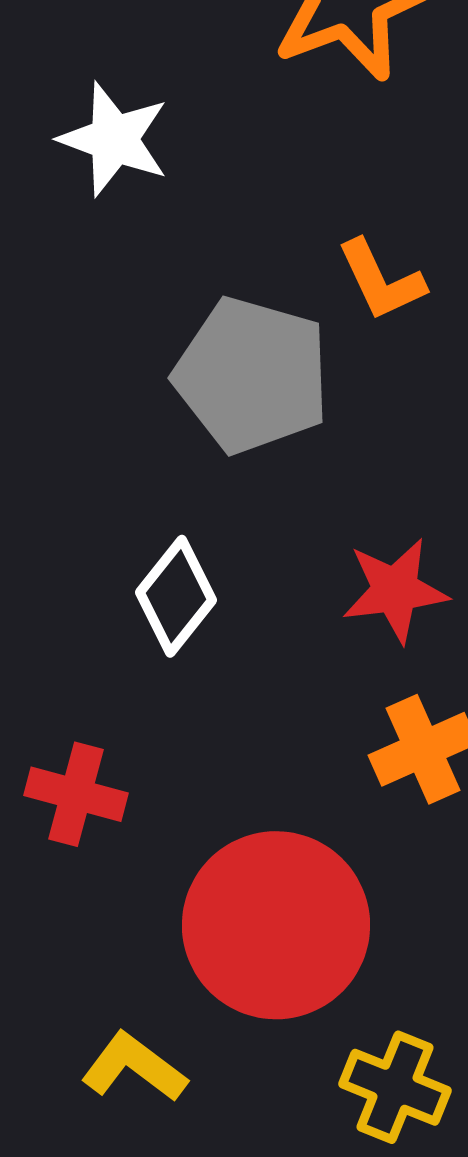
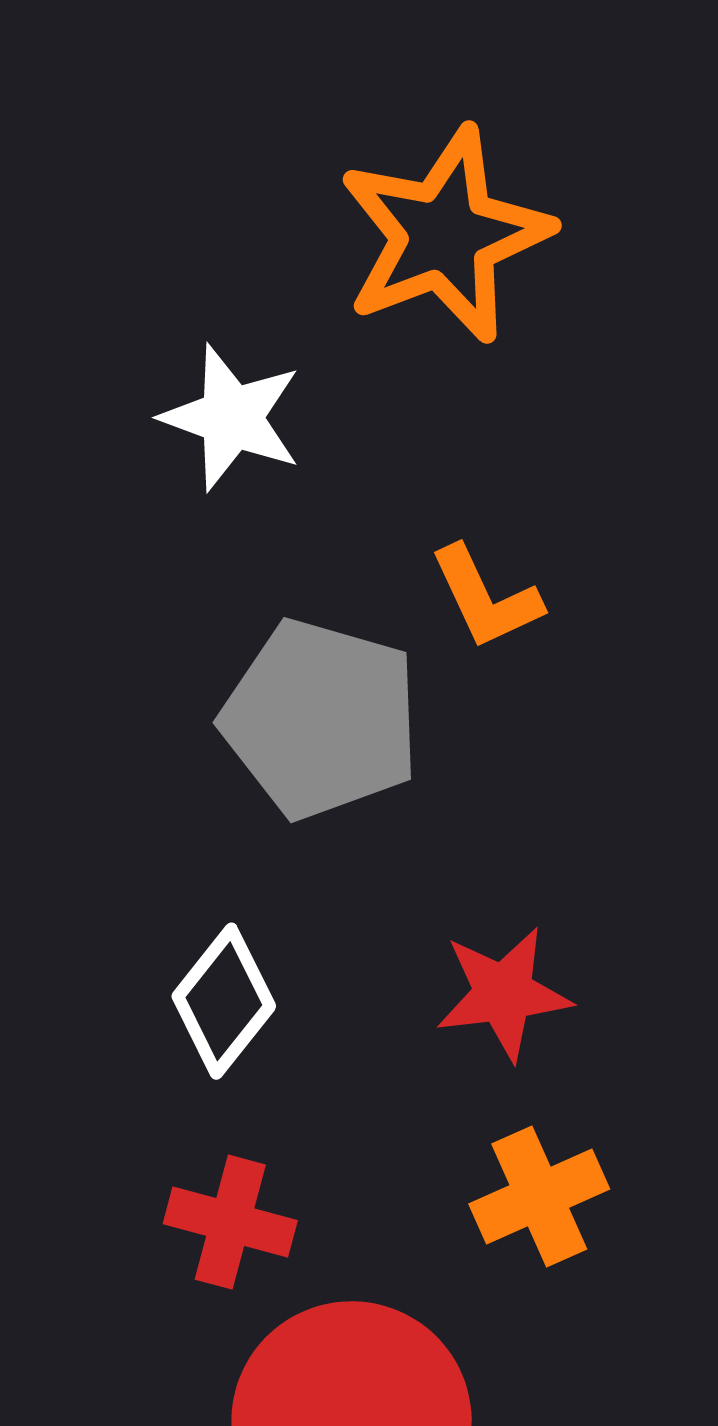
white star: (114, 139) -> (231, 418), moved
red cross: (76, 794) -> (230, 1222), moved

